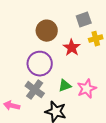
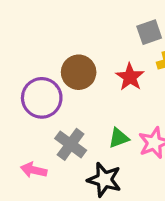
brown circle: (47, 31) -> (79, 72), moved
purple circle: (40, 64) -> (42, 98), moved

